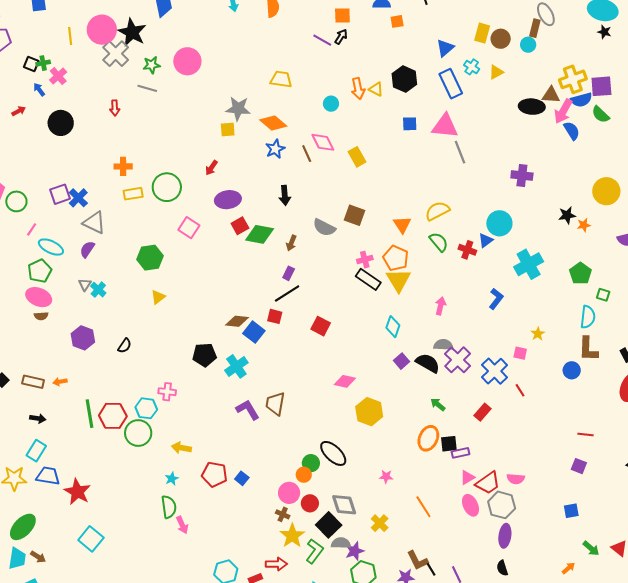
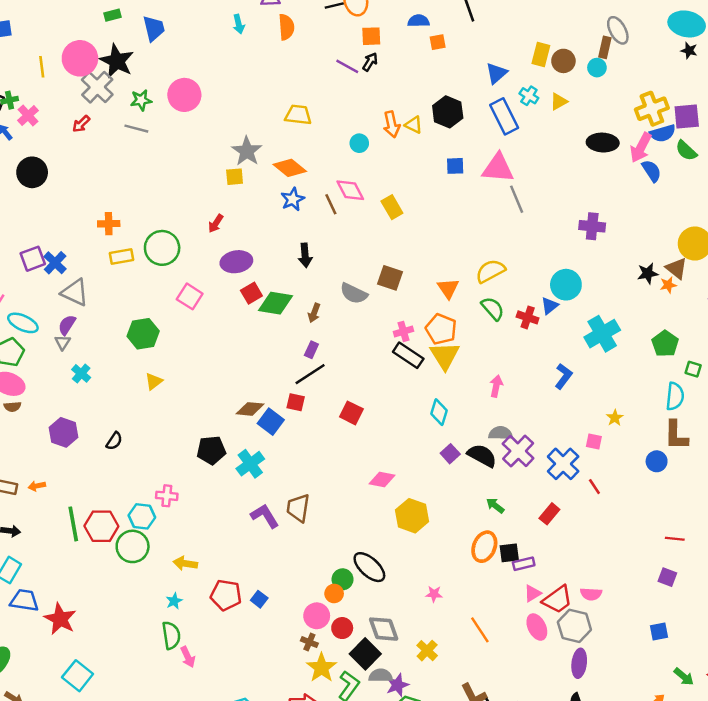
brown triangle: (551, 95) -> (676, 268), moved, turned 36
red arrow: (115, 108) -> (81, 124), moved, turned 49
gray star: (238, 109) -> (247, 151), turned 30
gray triangle: (85, 285) -> (62, 342), moved

